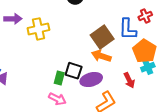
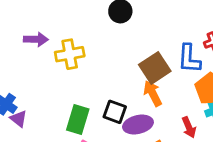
orange arrow: (101, 56) -> (153, 93), turned 42
green rectangle: (59, 78) -> (78, 120), moved, size x1.5

